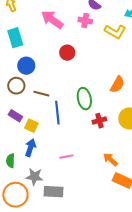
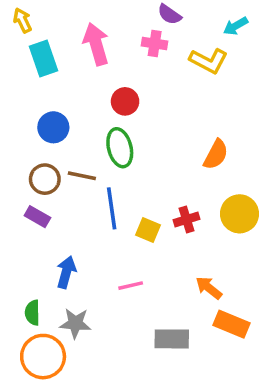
pink arrow: (52, 20) -> (96, 44), turned 40
cyan rectangle: (15, 38) -> (43, 59), moved
brown circle: (16, 86) -> (45, 179), moved
green ellipse: (84, 99) -> (120, 148), moved
yellow square: (31, 126) -> (148, 230), moved
green semicircle: (10, 161) -> (32, 313), moved
gray rectangle: (53, 192) -> (172, 339), moved

